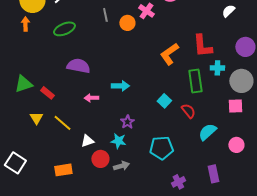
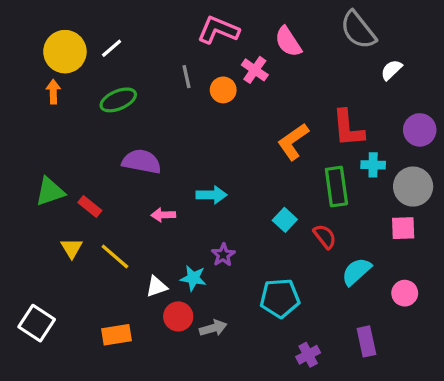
cyan star: (118, 141) -> (193, 278), moved

